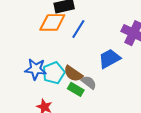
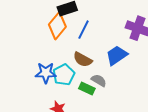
orange diamond: (52, 22) -> (57, 26), turned -44
brown semicircle: (73, 74) -> (83, 60), moved

